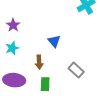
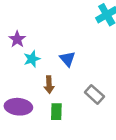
cyan star: (12, 48) -> (32, 59), moved

